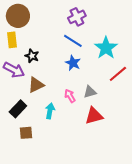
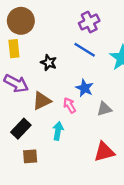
black star: (32, 56) -> (49, 63), moved
blue star: (73, 63) -> (85, 88), moved
pink arrow: (70, 96) -> (70, 105), moved
red triangle: (94, 116) -> (104, 152), moved

